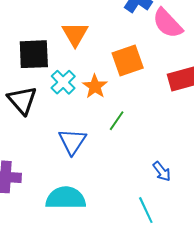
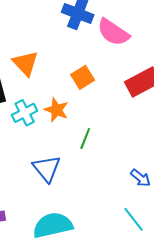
orange square: (128, 61) -> (83, 77), size x0.7
cyan cross: (63, 82) -> (25, 113), turned 30

